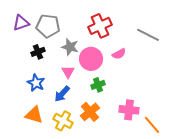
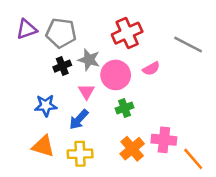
black cross: (38, 52) -> (62, 66), moved
blue star: (36, 83) -> (46, 105), turned -30
orange cross: (90, 112) -> (132, 149), moved
yellow cross: (63, 121) -> (80, 154), turned -30

